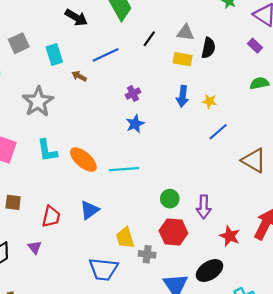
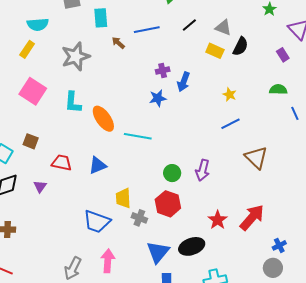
blue arrow: (183, 96) -> (184, 82), moved
purple arrow: (204, 207) -> (203, 170), moved
red trapezoid: (51, 217) -> (62, 163), turned -105

